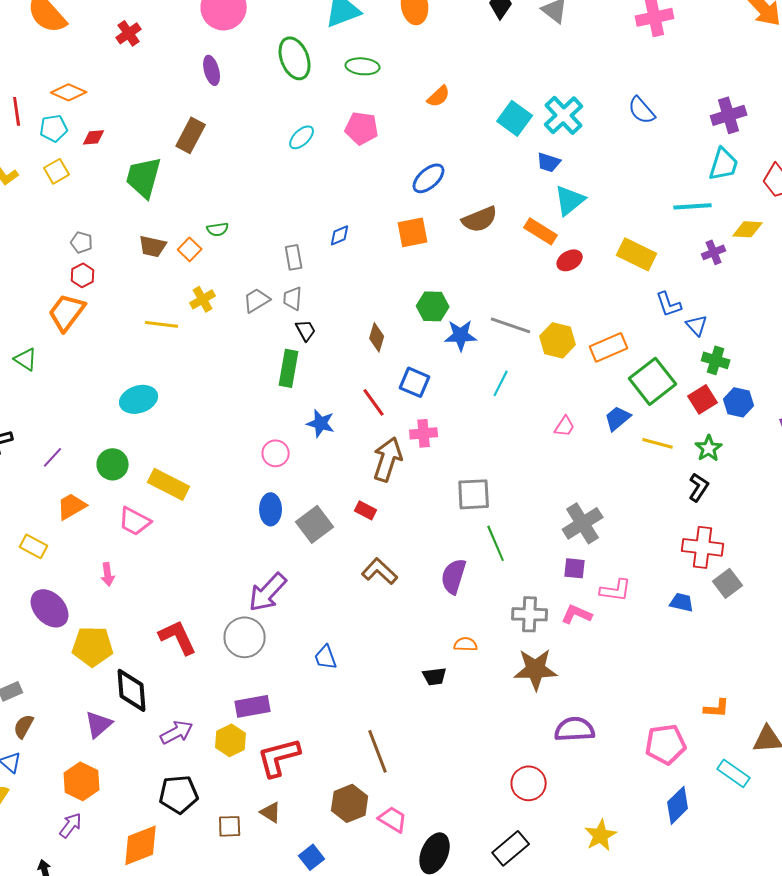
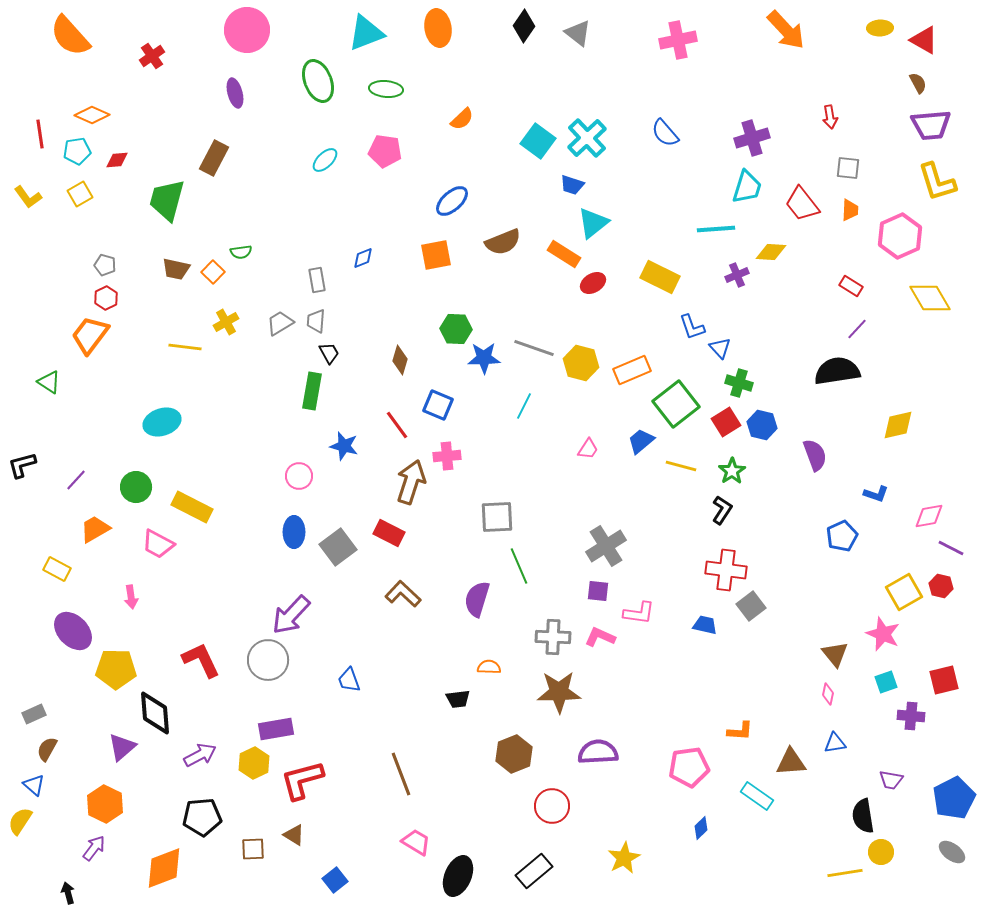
red rectangle: (366, 510) -> (389, 533), size x1.4
brown hexagon: (350, 803) -> (514, 754), moved
blue diamond: (678, 805) -> (701, 828), size x0.6

